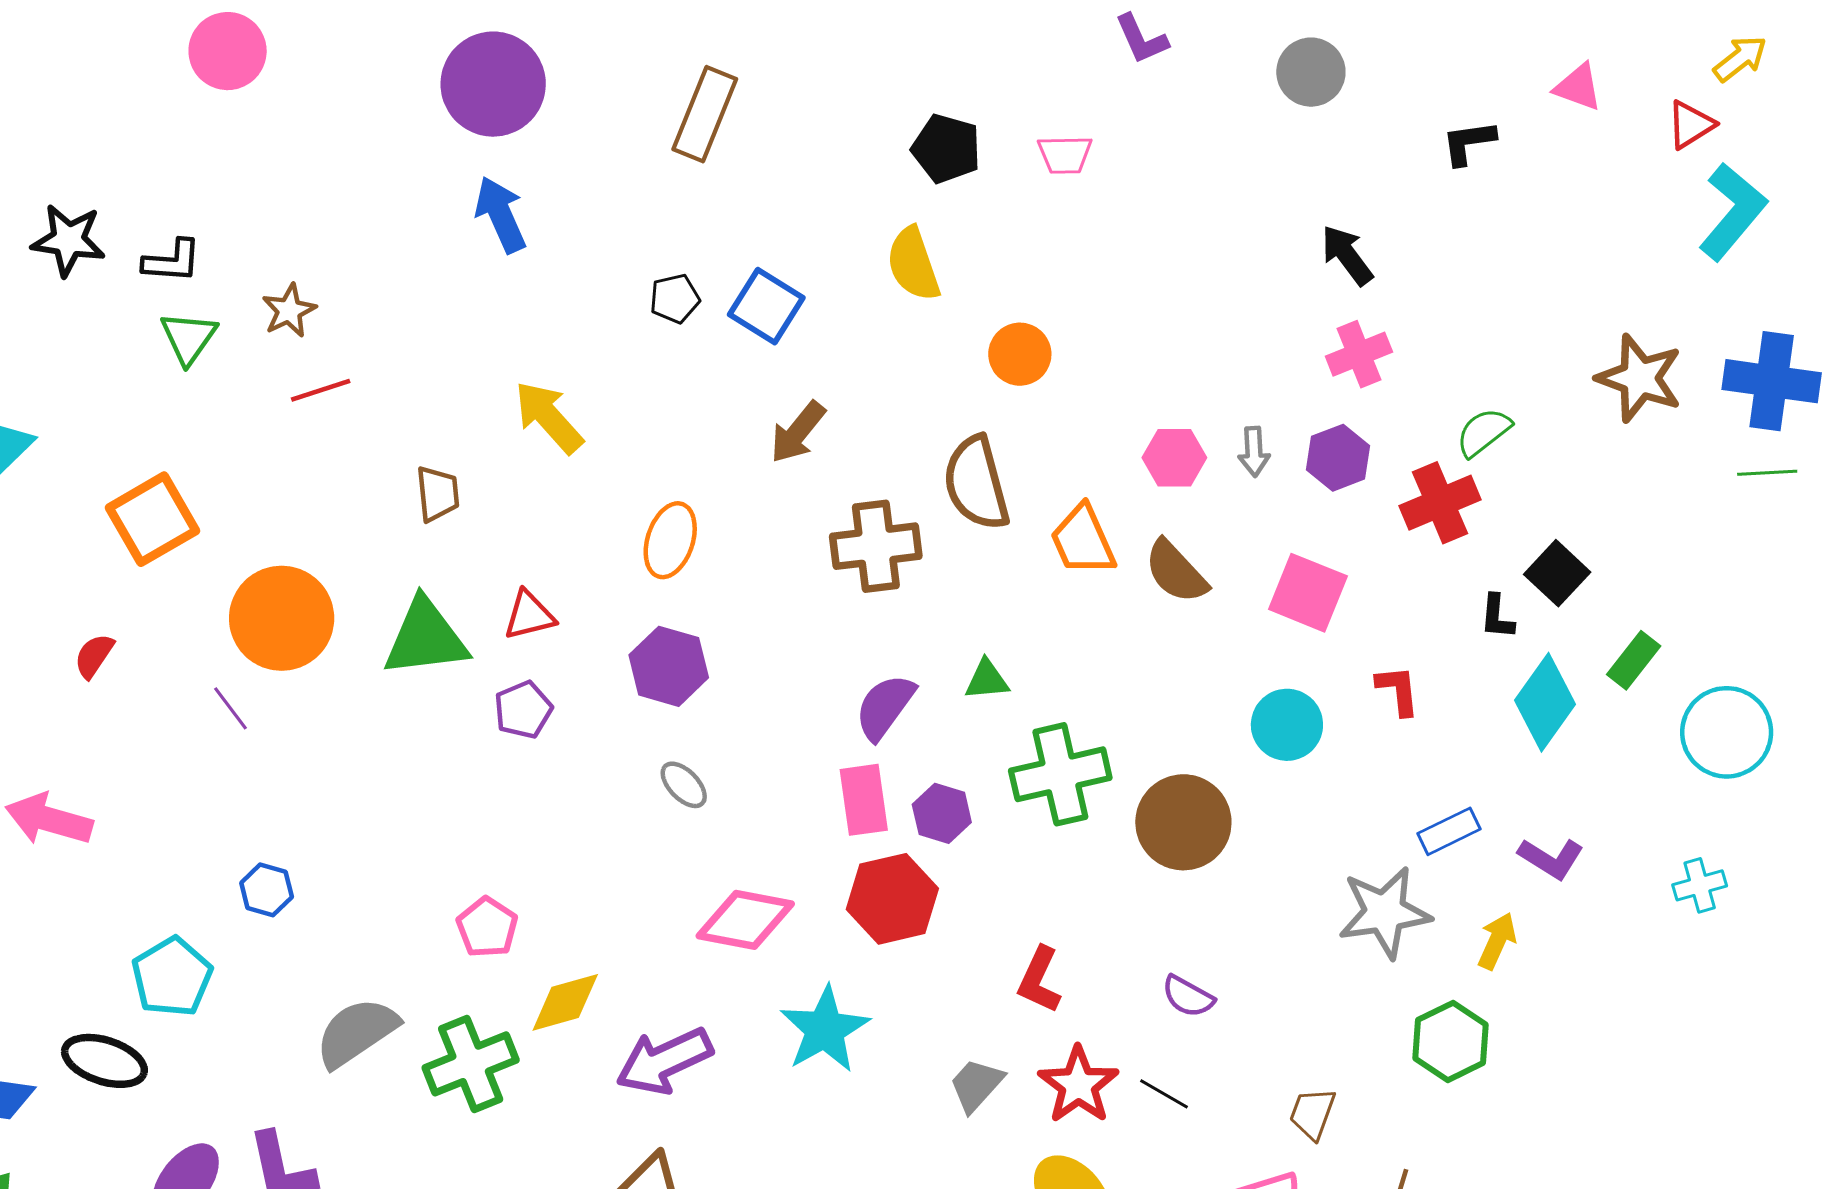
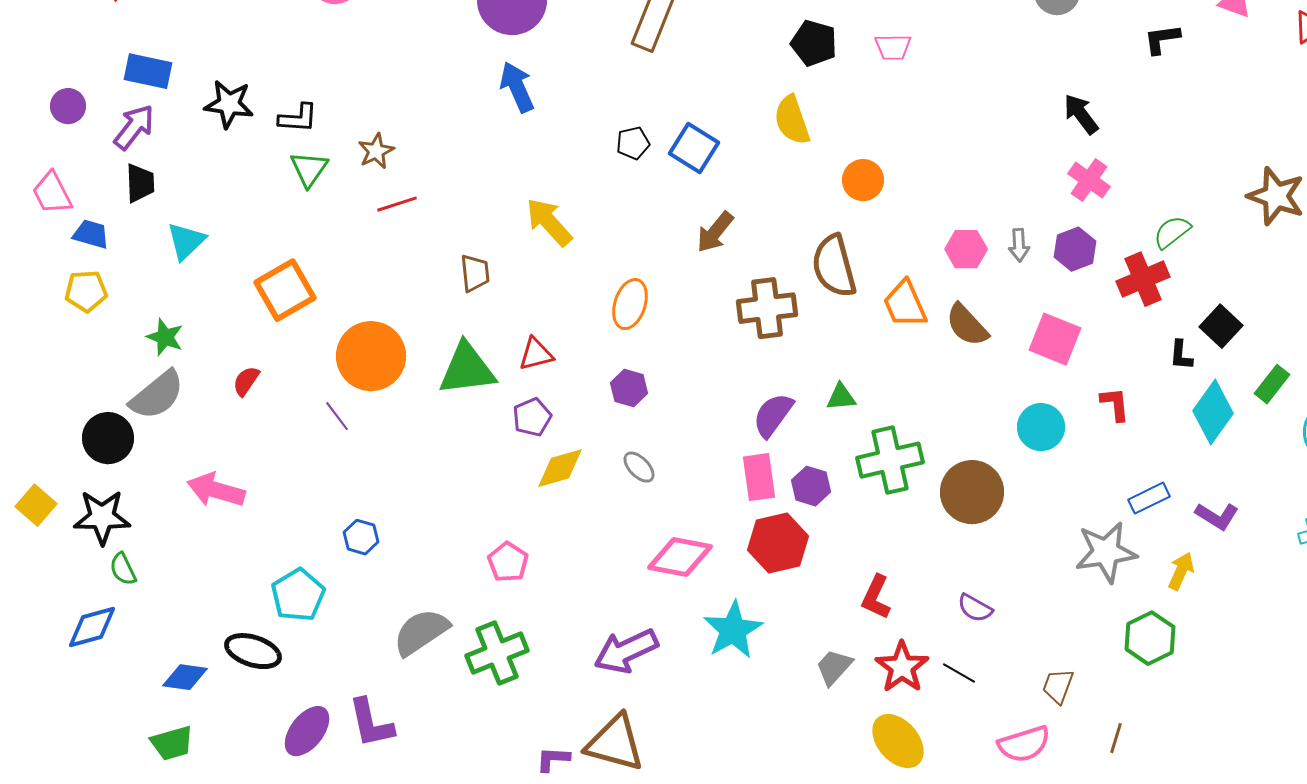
pink cross: (1359, 354) -> (1089, 180), turned -33
purple hexagon: (669, 666) -> (629, 388), size x0.7
yellow diamond: (565, 1002) -> (560, 468), moved

